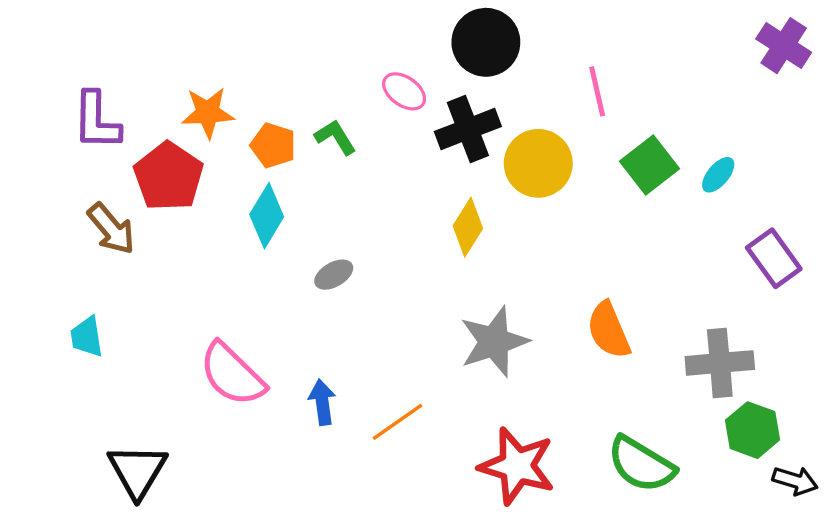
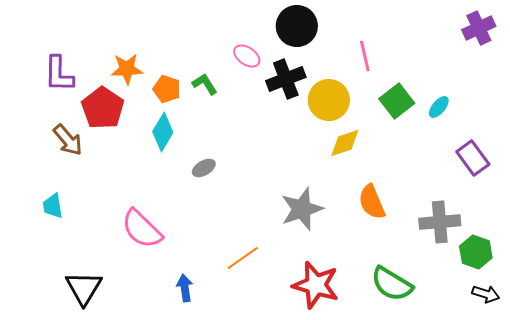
purple cross: (784, 46) -> (479, 28), turned 32
yellow diamond: (468, 227) -> (345, 143), moved, turned 40
blue arrow: (322, 402) -> (185, 288), moved
green hexagon: (753, 430) -> (476, 252), moved

